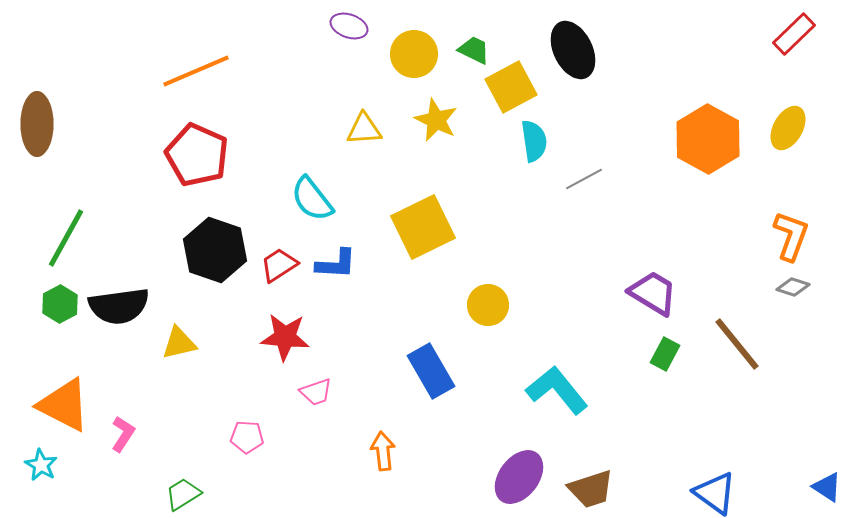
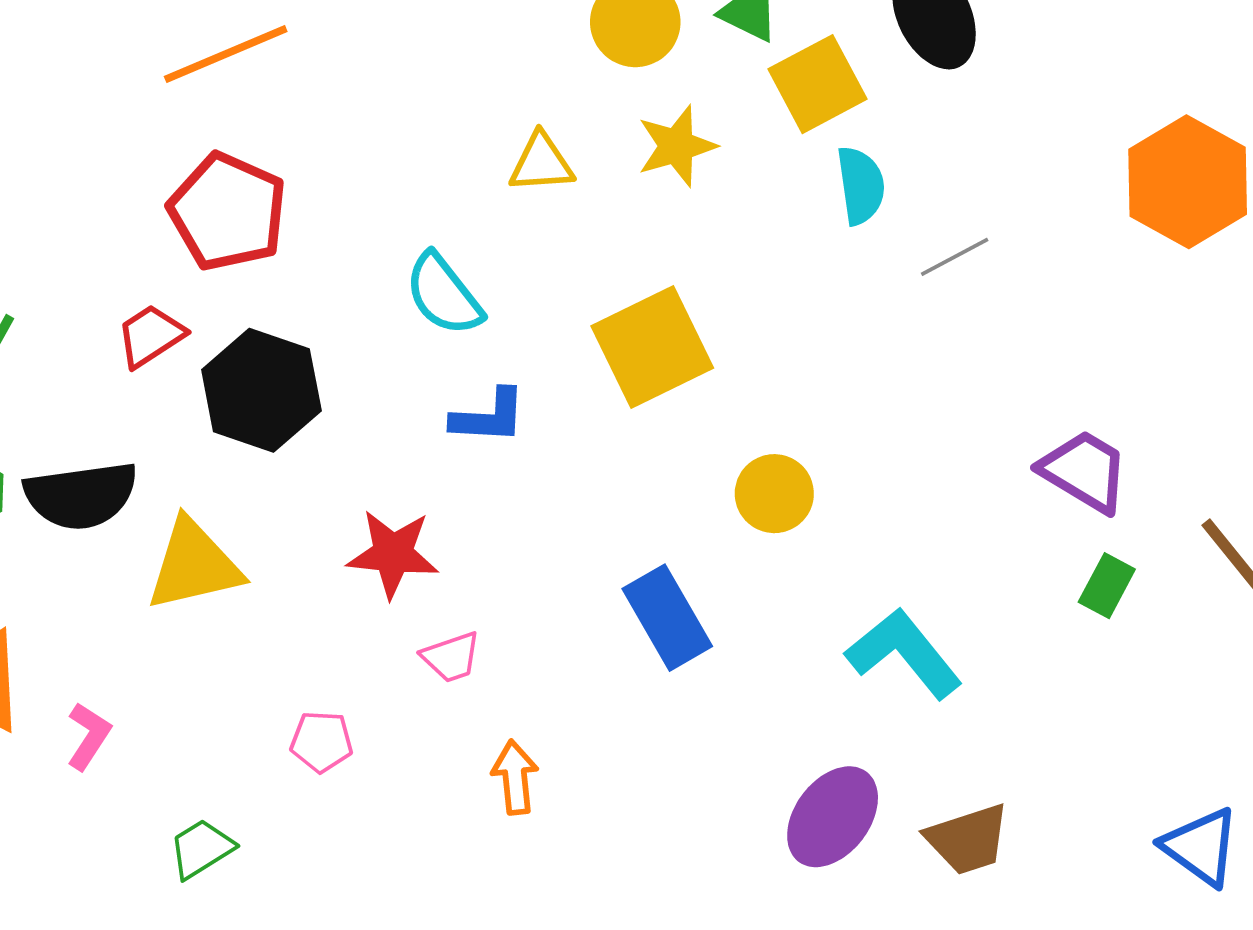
yellow star: (436, 120) -> (677, 146), turned 30
red trapezoid: (279, 265) -> (151, 336), moved
yellow triangle: (179, 343) -> (194, 565), size x1.5
orange arrow: (383, 451) -> (515, 777), moved

